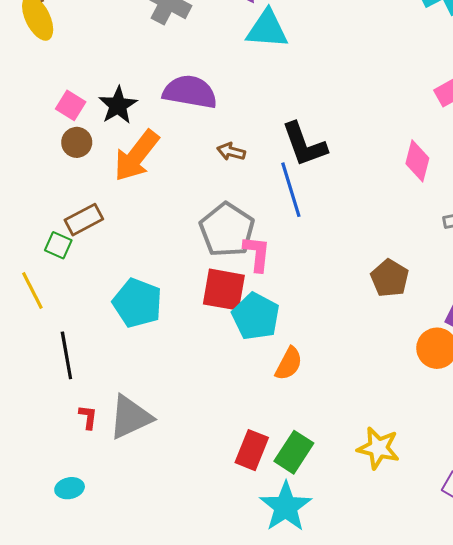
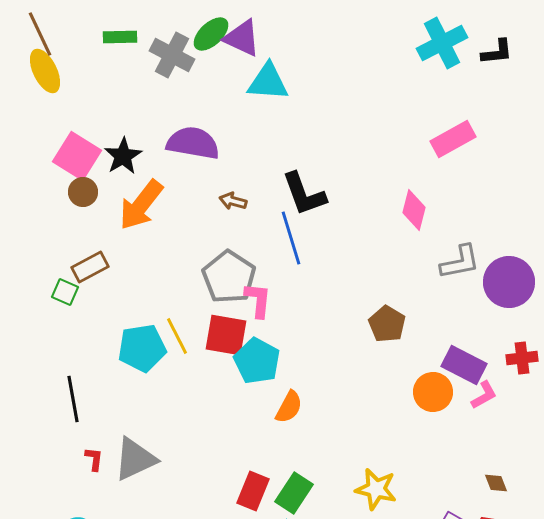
pink square: (71, 105) -> (77, 156), size x1.6
yellow line: (32, 291) -> (177, 336), moved
cyan pentagon: (137, 303) -> (142, 348), turned -30

